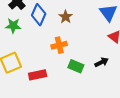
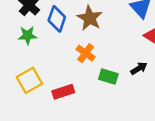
brown star: (66, 17) -> (90, 18), size x1.5
orange cross: (59, 45) -> (86, 53), turned -35

